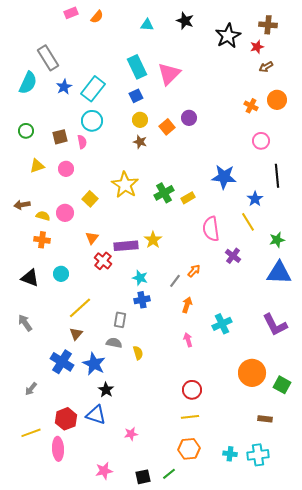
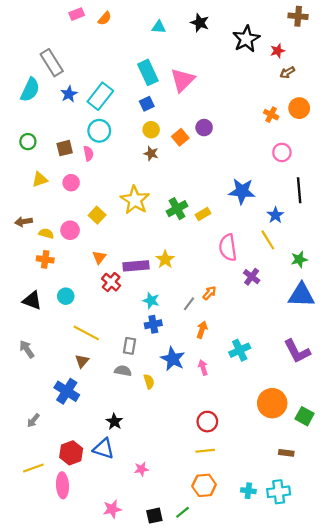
brown cross: (268, 25) -> (298, 16), moved
yellow line: (80, 308) -> (86, 333), turned 70
blue star: (94, 364) -> (173, 359), moved

